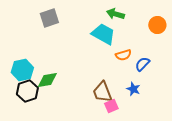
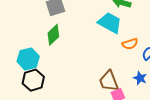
green diamond: (47, 80) -> (53, 35), moved, turned -35

